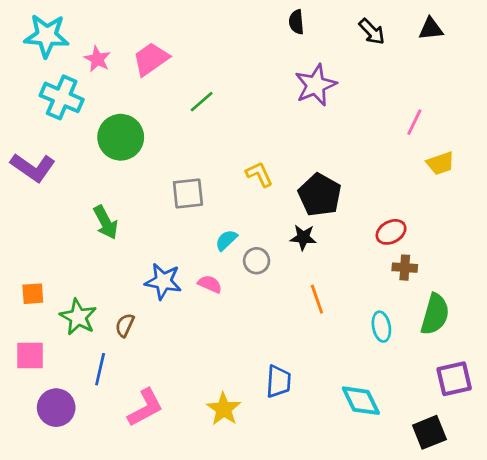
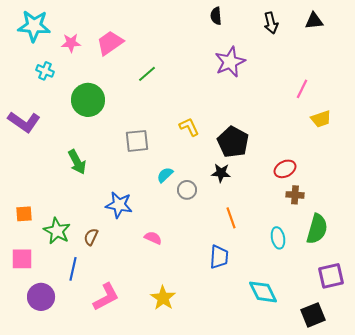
black arrow: (372, 32) -> (271, 23), turned 30
pink star: (97, 59) -> (71, 43), turned -30
cyan cross: (62, 97) -> (45, 71), size x0.6
pink semicircle: (210, 284) -> (153, 238), moved
blue trapezoid: (278, 382) -> (219, 257), moved

